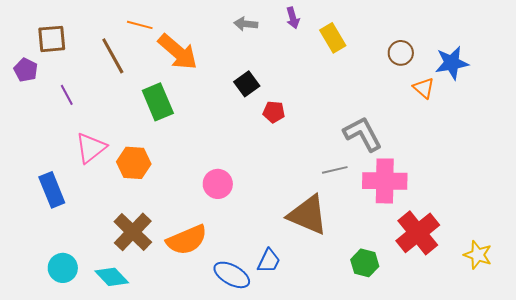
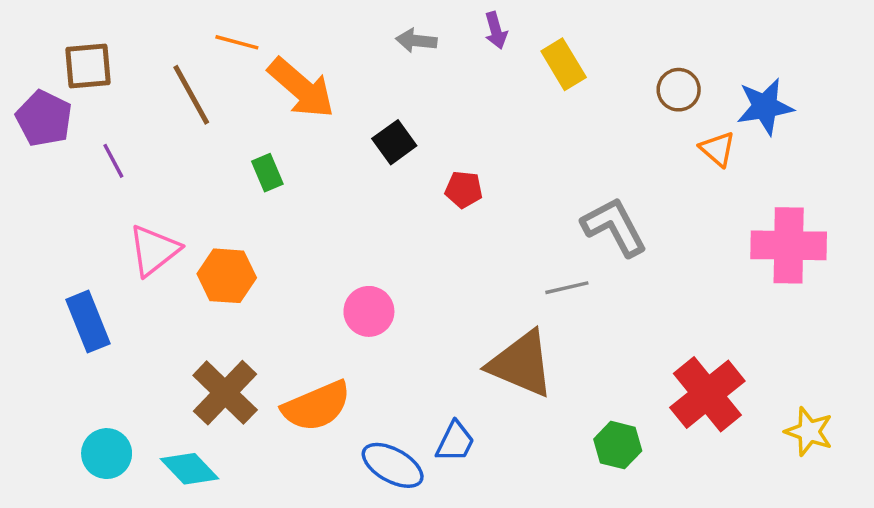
purple pentagon: (26, 70) -> (44, 118), size x1.4
black square: (247, 84) -> (394, 142), moved
green rectangle: (158, 102) -> (267, 173), size x0.6
pink cross: (385, 181) -> (789, 245), moved

